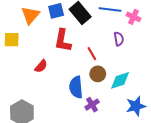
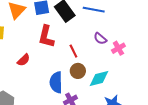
pink cross: (134, 17) -> (118, 48), moved, turned 32
purple semicircle: (119, 39) -> (100, 39), turned 136

